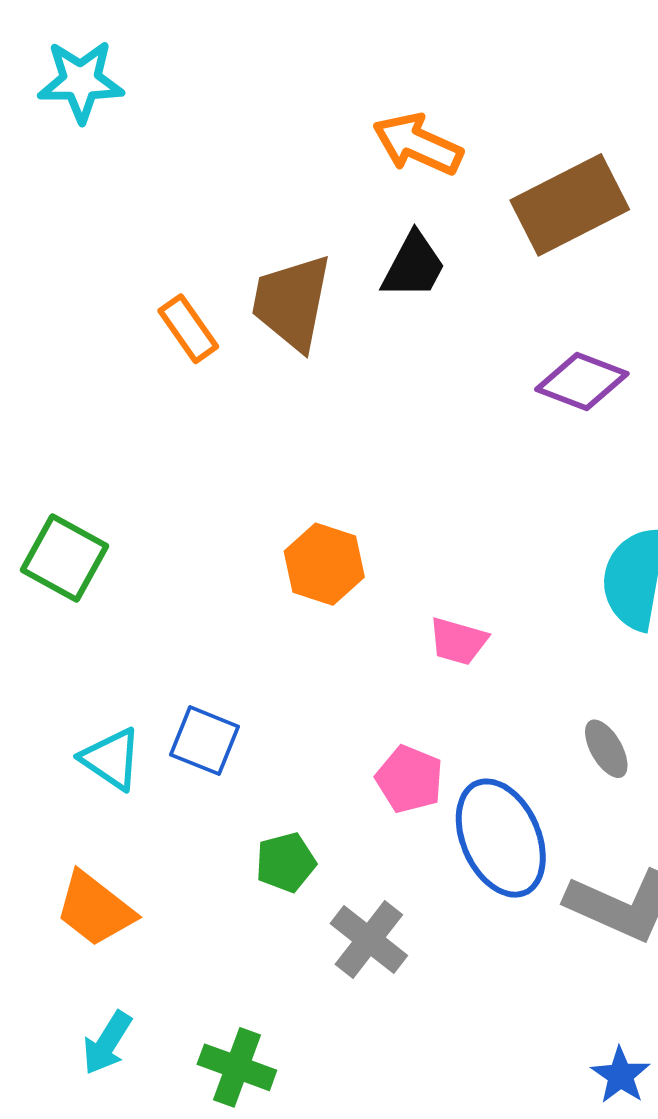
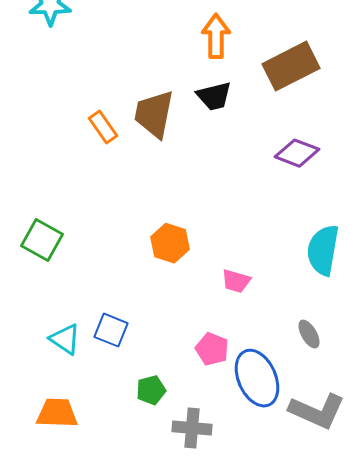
orange arrow: (418, 144) -> (216, 36), turned 66
black trapezoid: (414, 266) -> (214, 96), turned 48
orange trapezoid: (95, 909) -> (57, 413), turned 144
gray cross: (369, 939) -> (192, 428), turned -33

